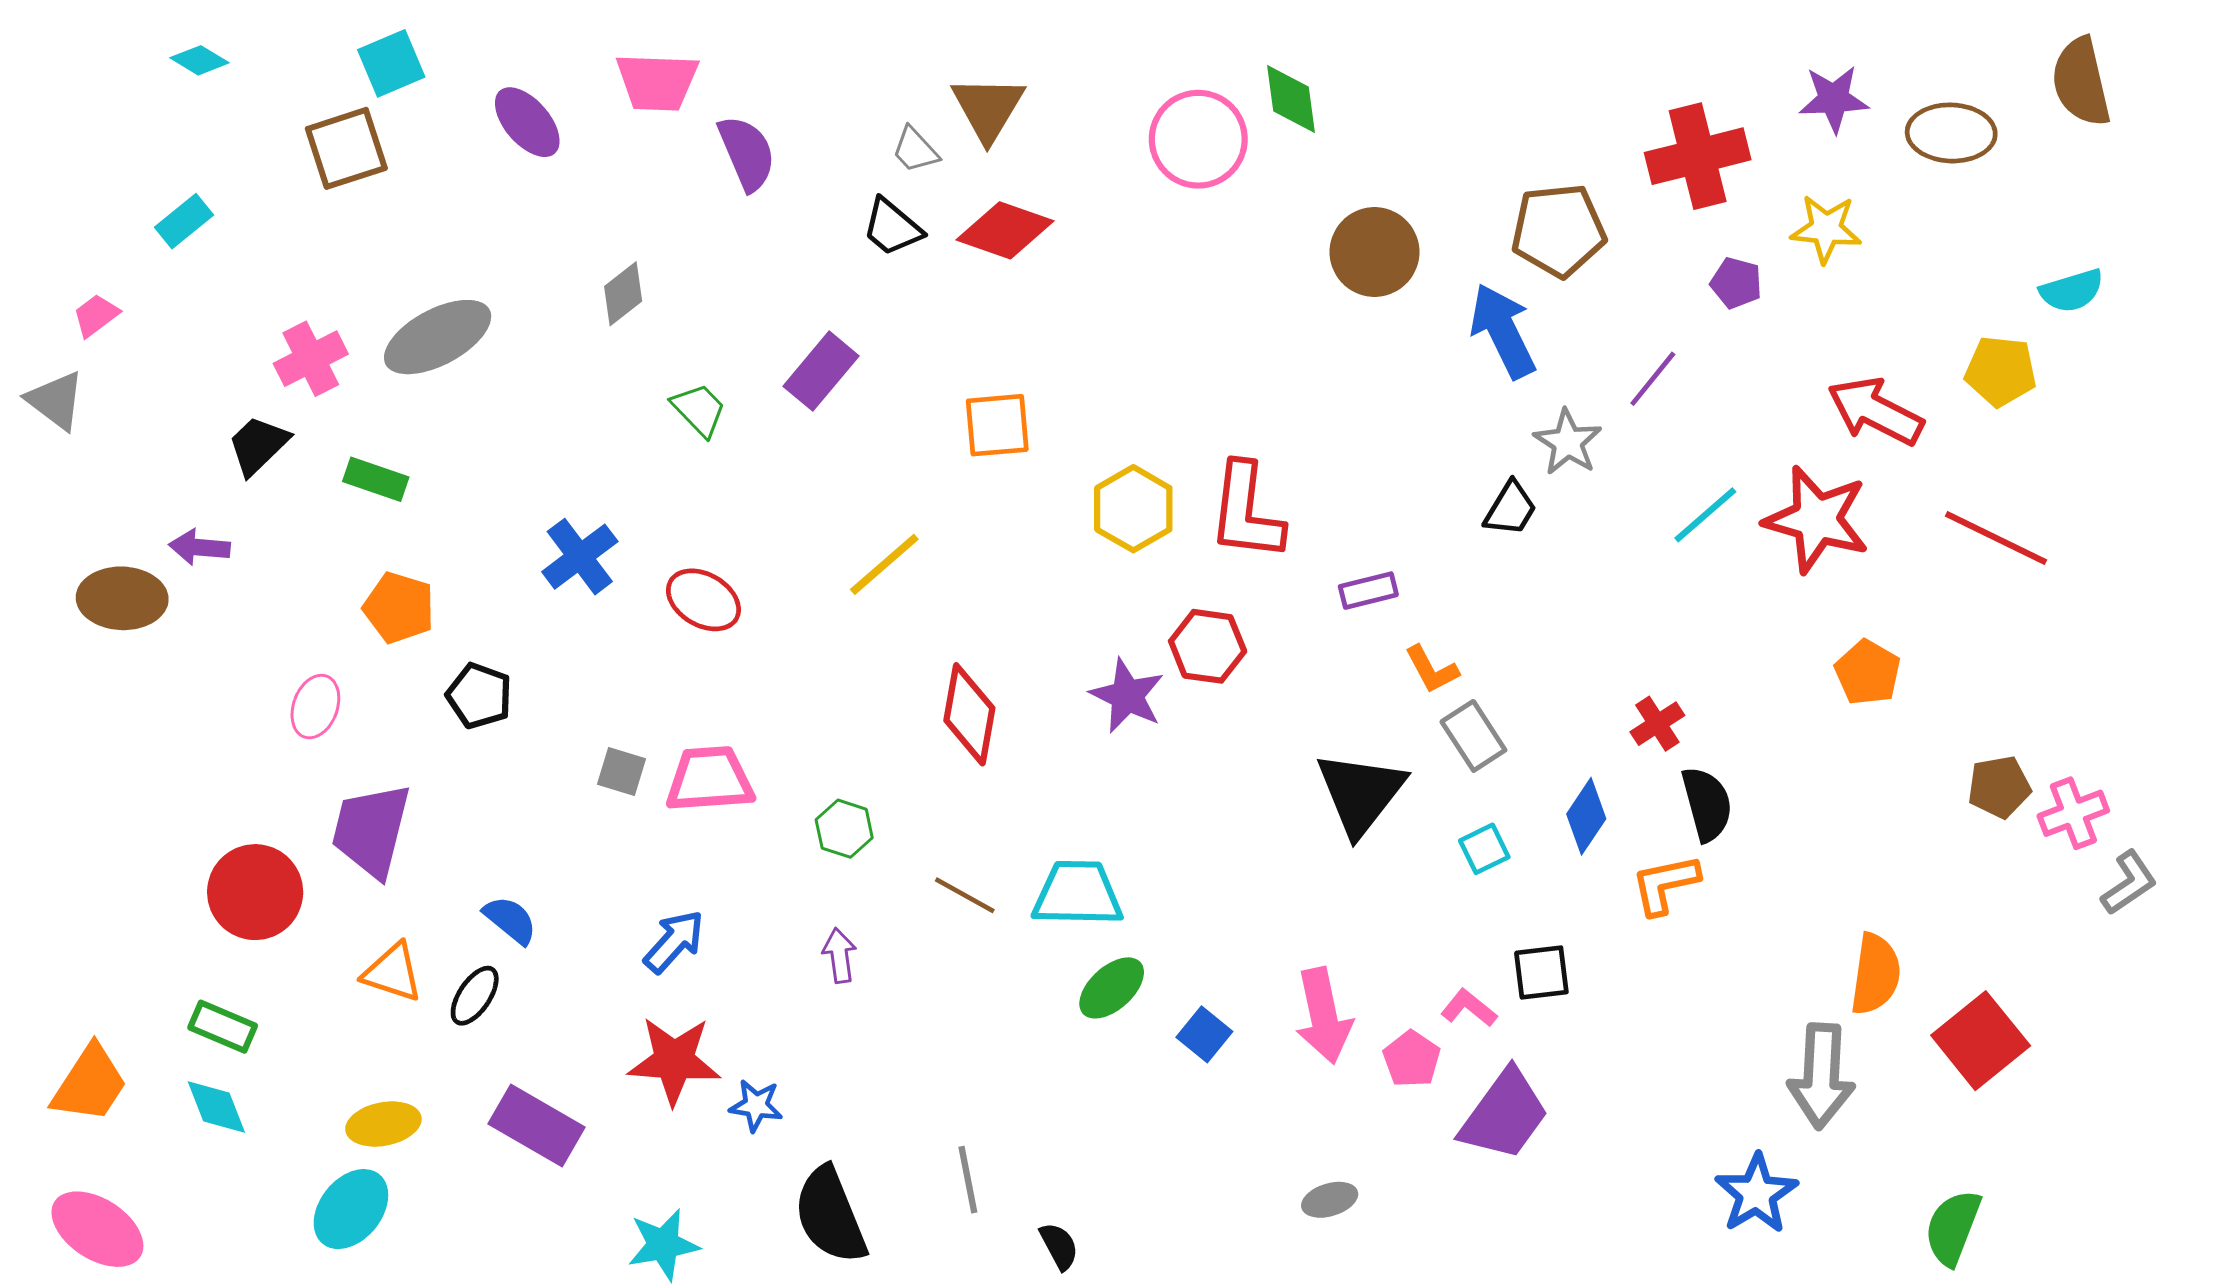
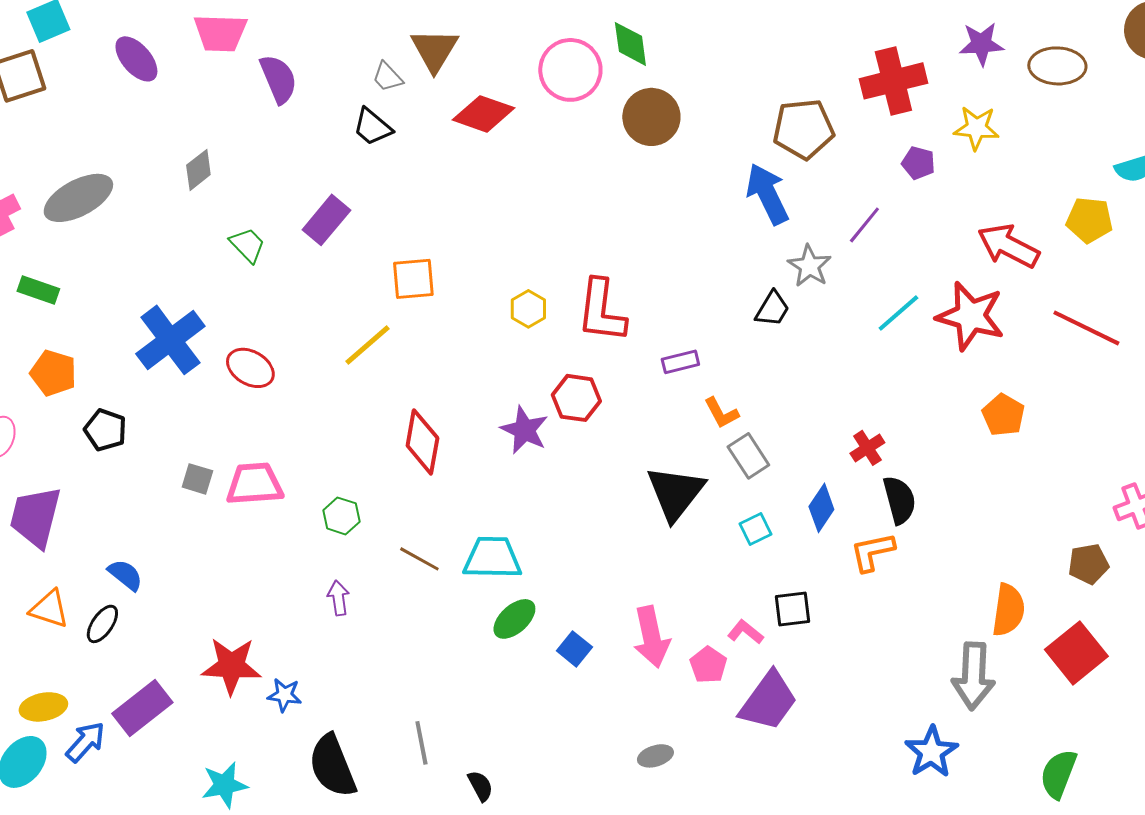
red diamond: (1005, 230) -> (483, 114), moved
brown circle: (1374, 252) -> (651, 117), moved
orange square: (997, 425) -> (413, 279), moved
yellow hexagon: (1133, 509) -> (528, 309), size x0.7
blue cross: (580, 557) -> (170, 340), size x1.4
brown pentagon: (1999, 787) -> (1088, 564), moved
blue arrow: (674, 942) -> (85, 742), moved
purple rectangle: (536, 1126) -> (142, 708), turned -68

